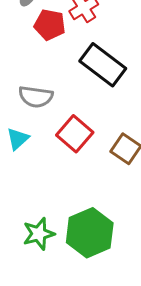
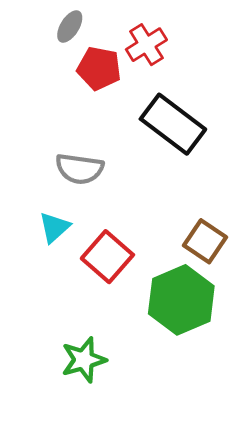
red square: (75, 134) -> (107, 257), moved
green hexagon: (90, 233) -> (181, 300), moved

